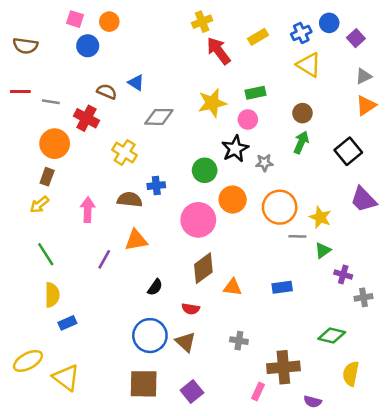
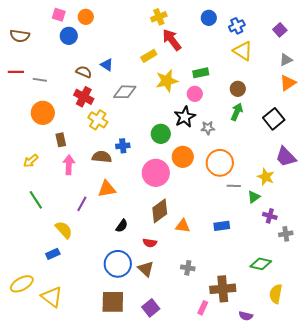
blue circle: (329, 23) -> (209, 18), moved
yellow rectangle: (258, 37) -> (149, 56), moved
red cross: (86, 118) -> (84, 97), moved
brown rectangle: (47, 177) -> (61, 140), moved, turned -32
yellow star: (320, 217) -> (266, 177), moved
yellow semicircle: (52, 295) -> (64, 230), moved, turned -42

